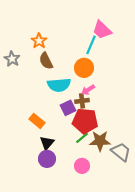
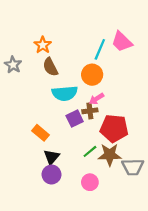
pink trapezoid: (102, 30) -> (122, 42), moved
red pentagon: (85, 121) -> (114, 128), moved
gray trapezoid: (121, 152) -> (133, 167), turned 140

